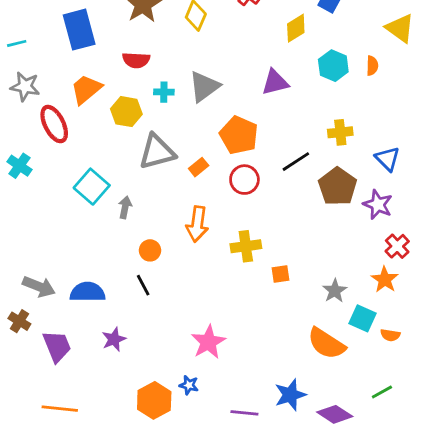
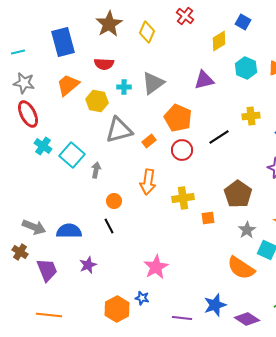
red ellipse: (54, 124) -> (28, 114), moved
cyan cross: (19, 166) -> (43, 146), moved
brown pentagon: (337, 187) -> (238, 194), moved

